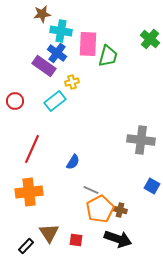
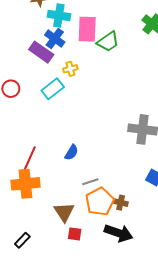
green trapezoid: (108, 56) -> (108, 42), turned 40
red line: (32, 149) -> (29, 161), moved
gray line: (91, 190) -> (90, 182), turned -42
brown triangle: (49, 233) -> (64, 212), moved

